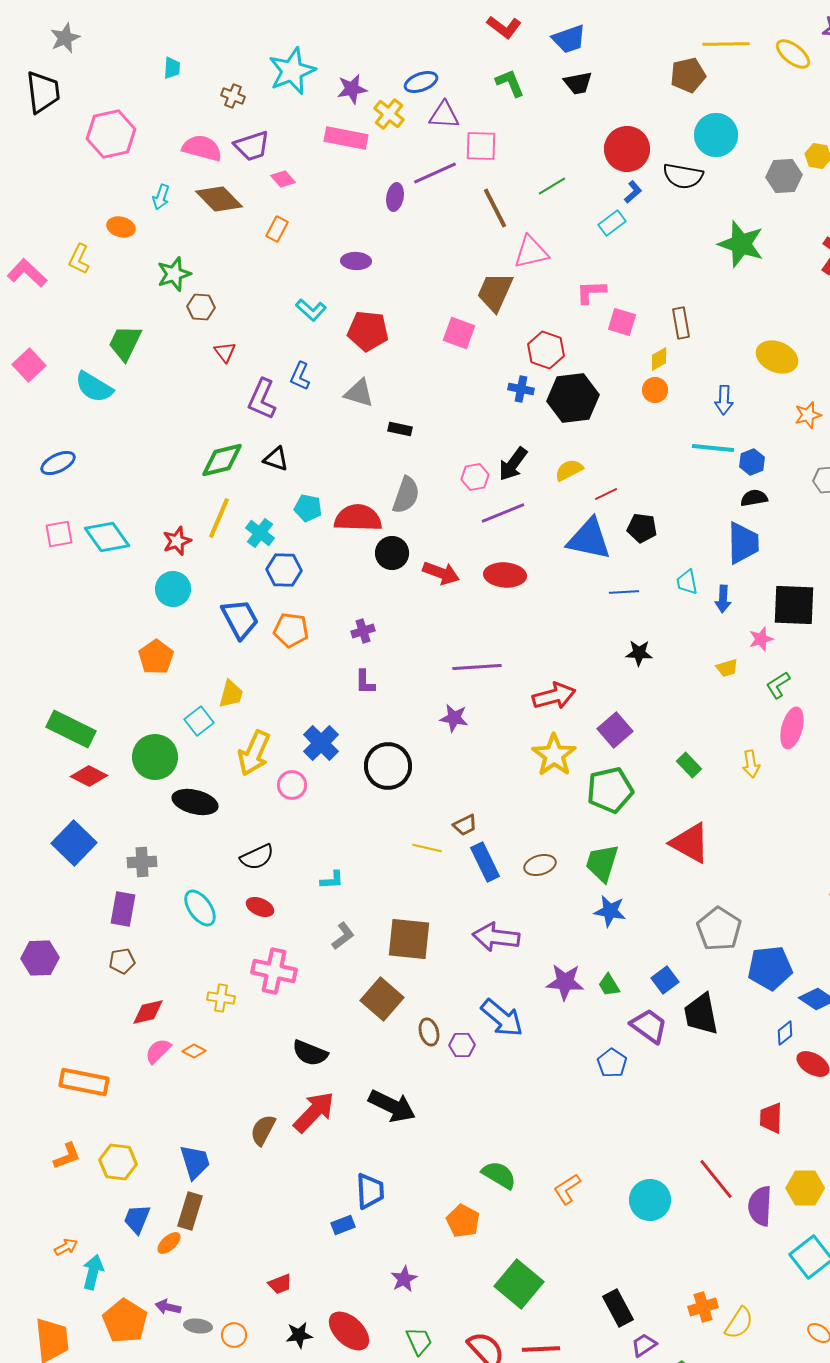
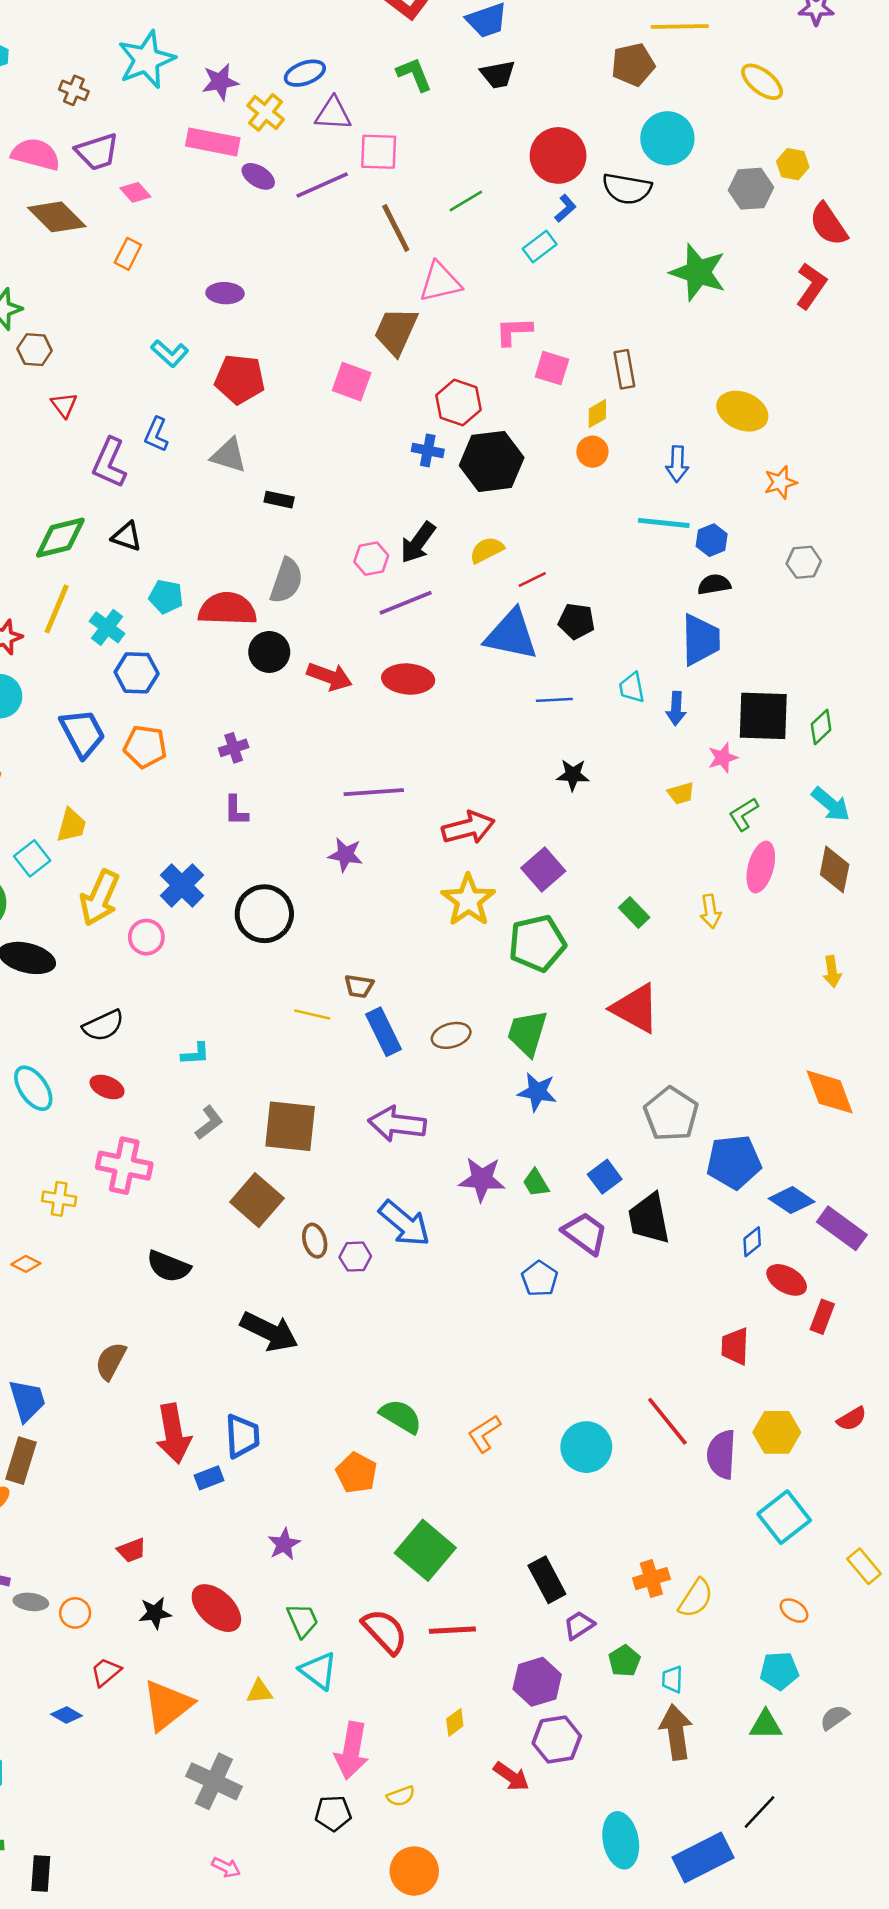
yellow ellipse: (793, 54) -> (762, 82), moved
purple ellipse: (395, 197) -> (258, 176), moved, turned -68
brown trapezoid: (465, 825) -> (359, 986), turned 35
red arrow: (314, 1112) -> (173, 1434), moved, turned 126

